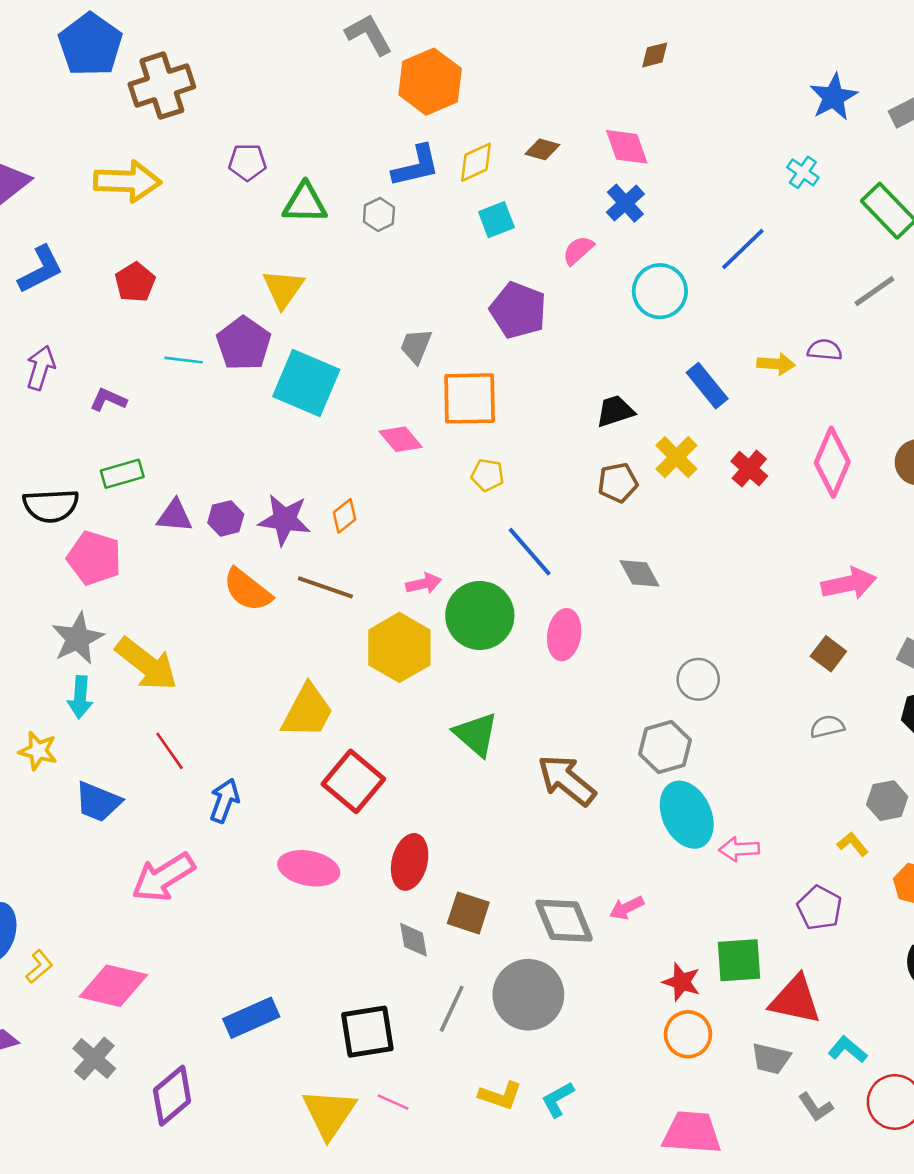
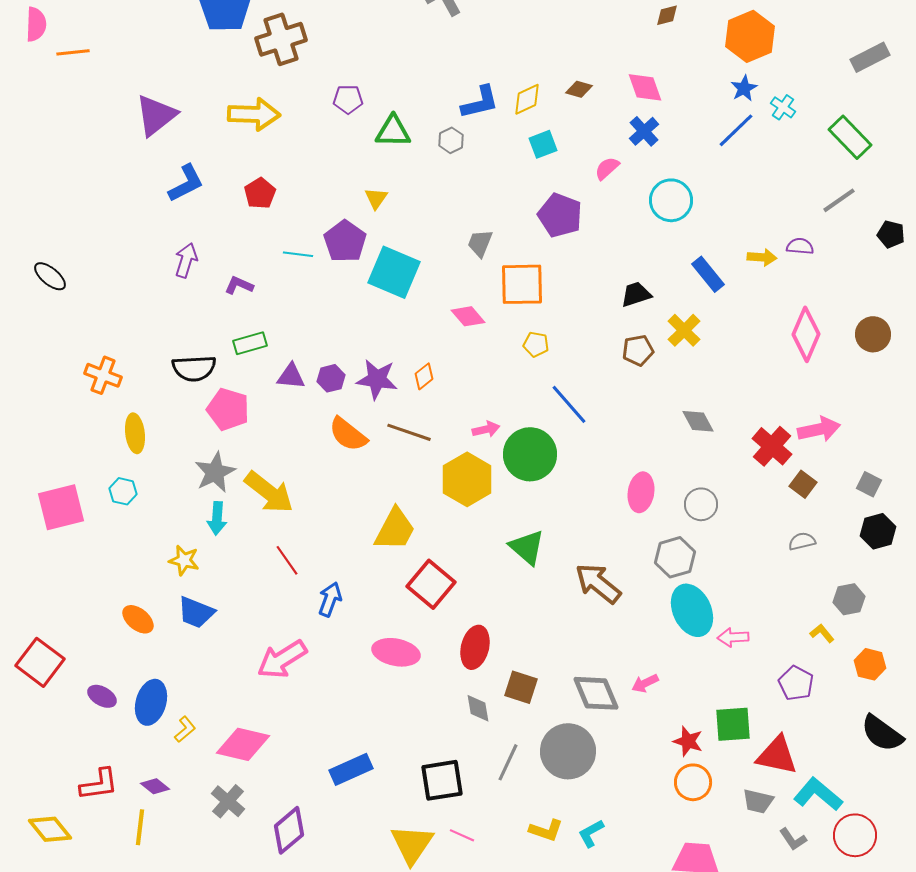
orange hexagon: (430, 82) -> (750, 36), moved
blue star: (834, 97) -> (744, 88), moved, size x0.7
blue line: (743, 249) -> (736, 130), moved
yellow triangle: (283, 289) -> (376, 198), size x0.7
red cross: (749, 469) -> (772, 446), moved, size x1.4
gray diamond: (639, 573) -> (698, 421), moved
pink ellipse: (564, 635) -> (641, 492), moved
blue trapezoid: (98, 802) -> (196, 612), moved
cyan L-shape: (848, 1050) -> (818, 794), size x1.6

